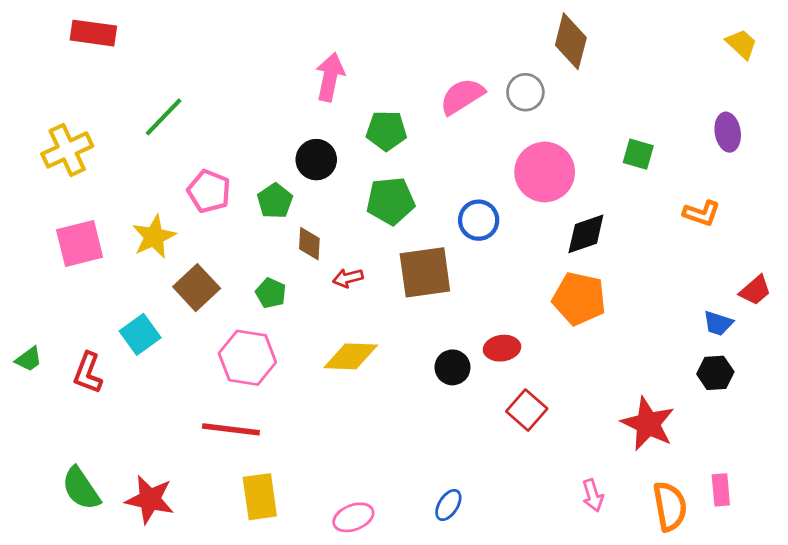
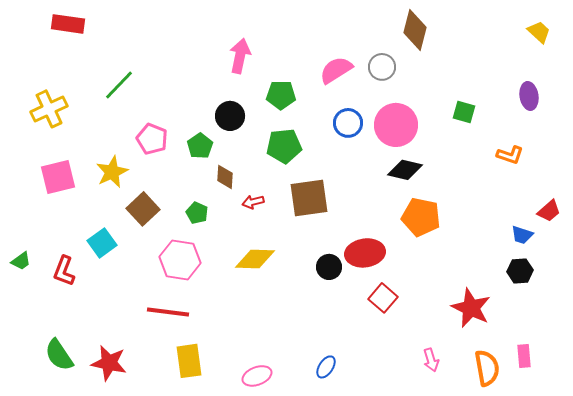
blue circle: (479, 220) -> (348, 123), moved
black diamond: (586, 234) -> (405, 170), moved, turned 32
red ellipse: (502, 348) -> (365, 253), size x1.5

